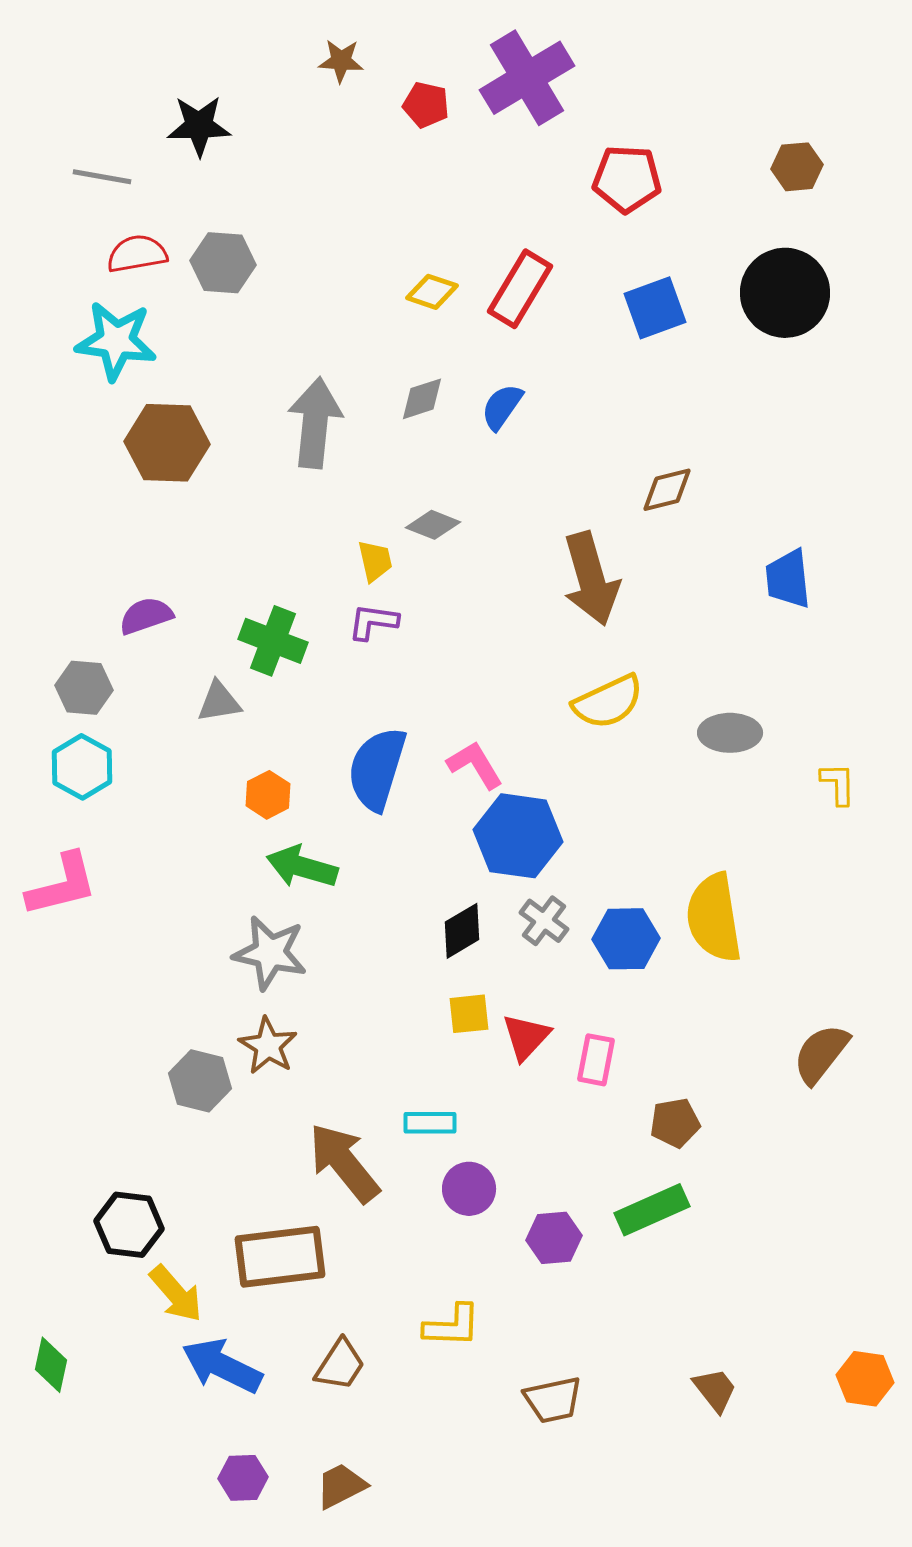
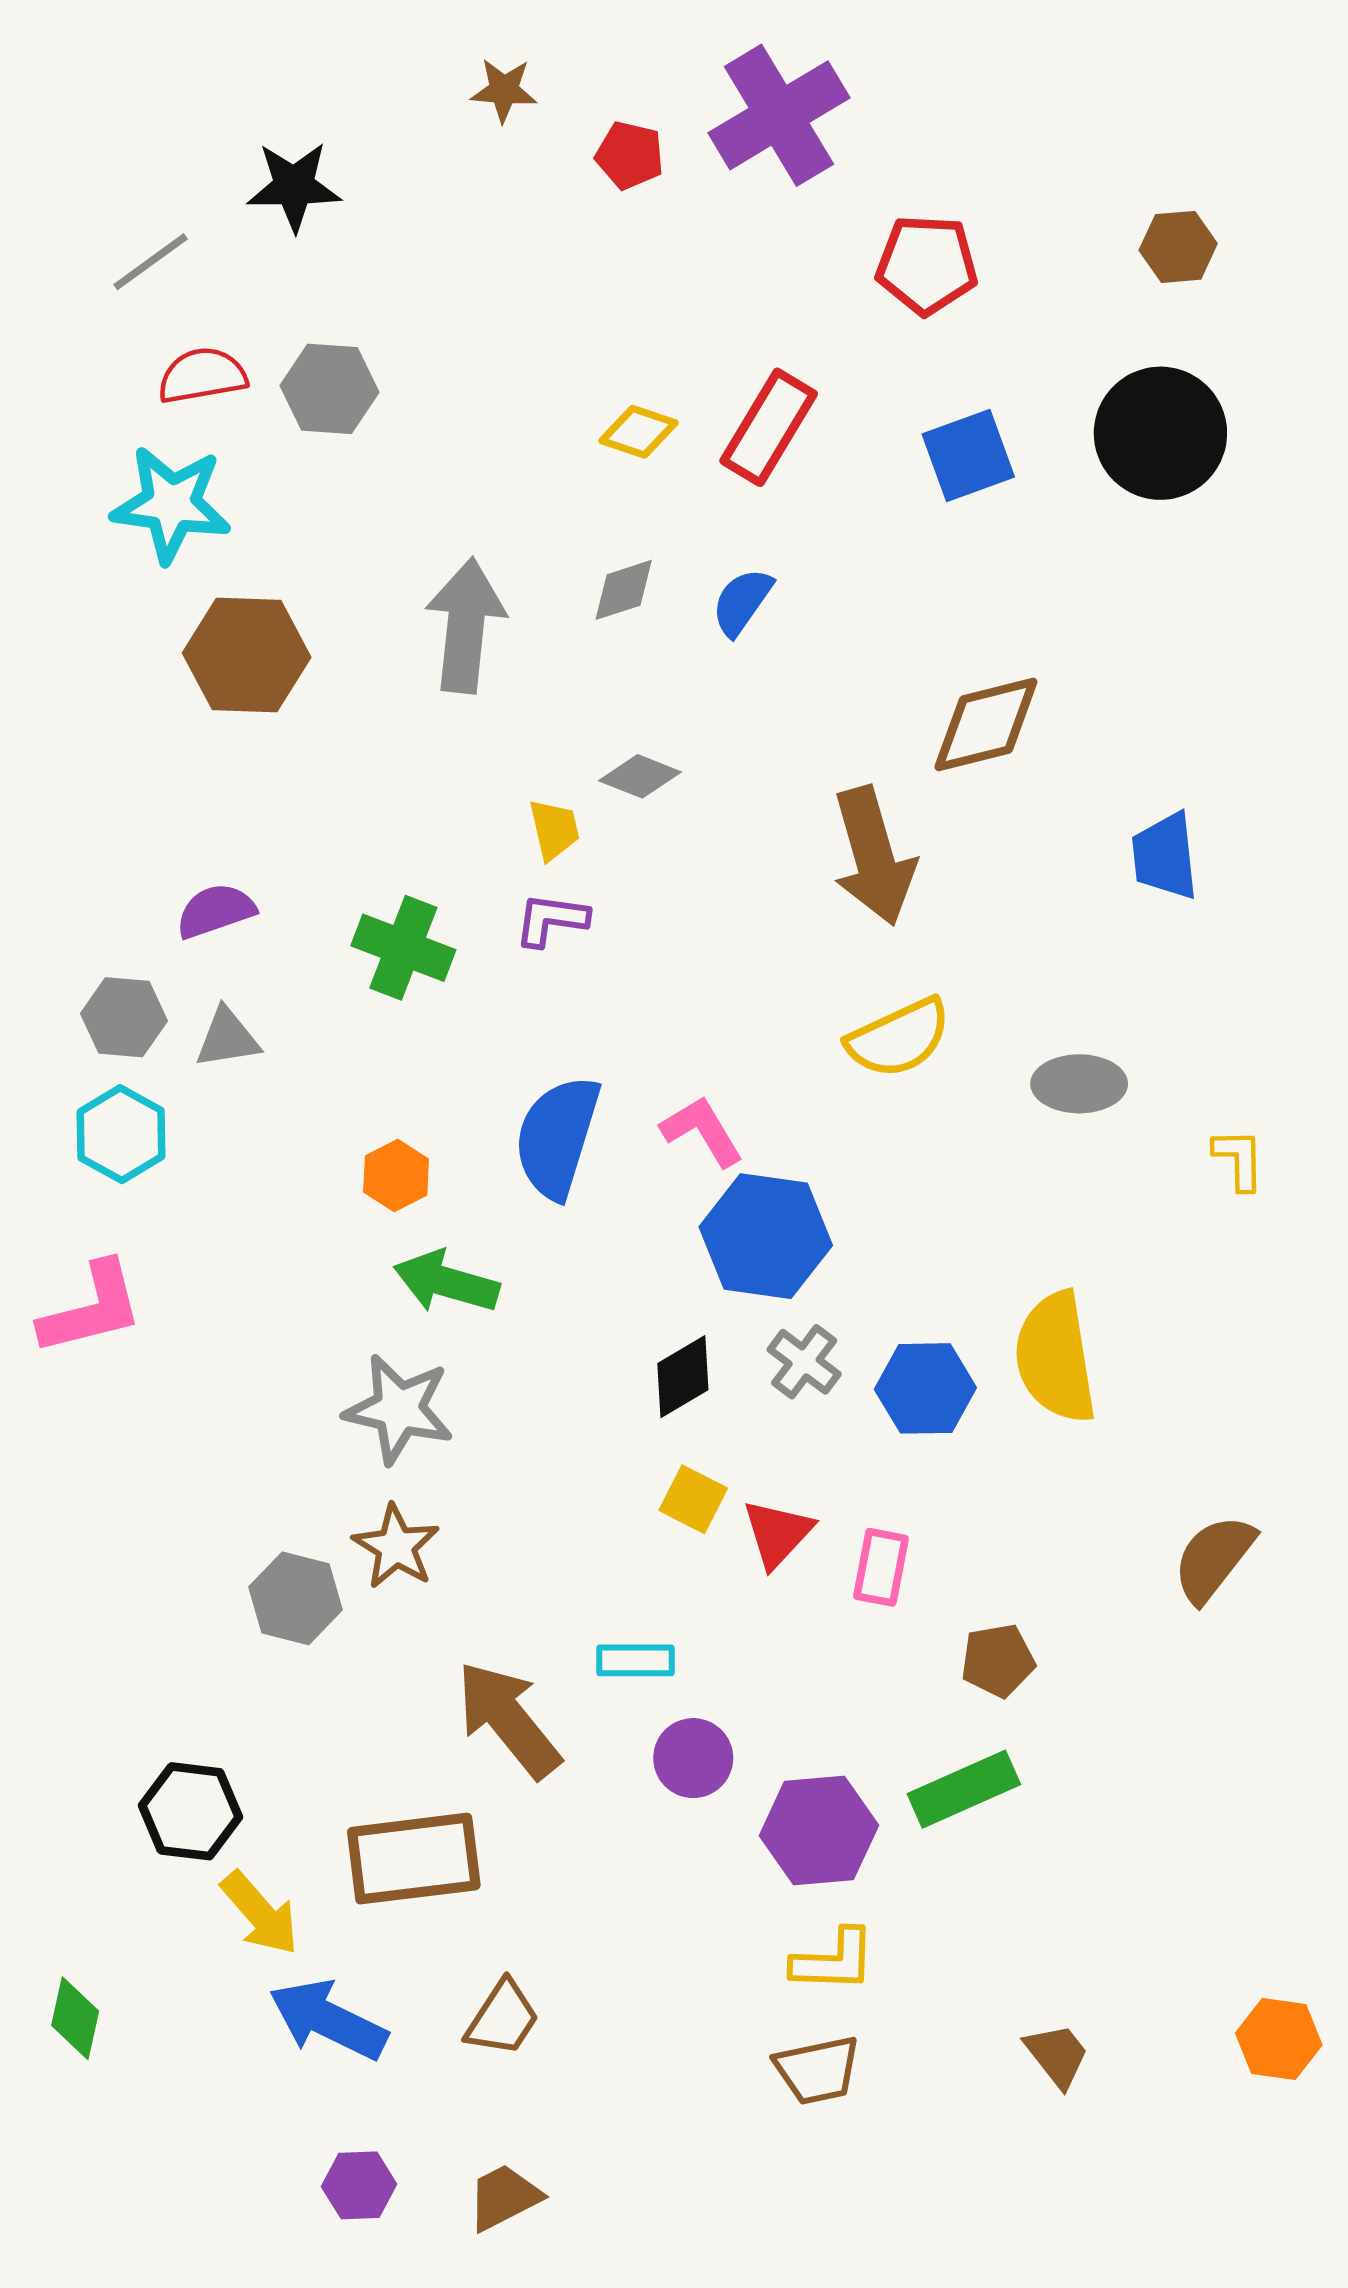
gray line: (102, 177) -> (151, 262), turned -46
brown diamond: (667, 490) -> (986, 725), size x1.5
gray triangle: (219, 702) -> (227, 1038), moved
yellow square: (469, 1014) -> (693, 1499), turned 33
purple hexagon: (554, 1238) -> (819, 1831), size x1.4
yellow L-shape: (452, 1326) -> (834, 1961), moved

